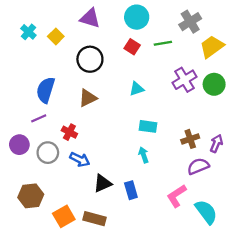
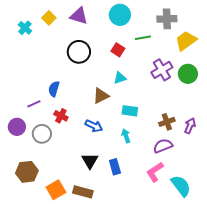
gray cross: (190, 22) -> (167, 19), turned 30
yellow square: (56, 36) -> (49, 18), moved
red square: (132, 47) -> (118, 50), moved
blue semicircle: (46, 90) -> (54, 89), moved, size x0.7
brown triangle: (88, 98) -> (101, 96), moved
blue arrow: (80, 159) -> (94, 126), moved
purple semicircle: (198, 166) -> (163, 146), moved
black triangle: (102, 183) -> (90, 161), turned -36

